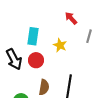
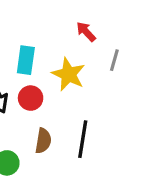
yellow star: (60, 45) -> (69, 74), size x1.5

